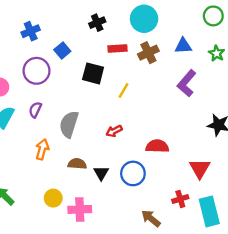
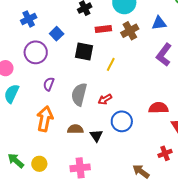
purple semicircle: (35, 110) -> (49, 84), moved
gray semicircle: (69, 124) -> (79, 94), moved
red semicircle: (157, 146) -> (158, 108), moved
orange arrow: (42, 149) -> (45, 119), size x1.4
blue circle: (133, 173) -> (122, 121), moved
yellow circle: (53, 198) -> (39, 164), moved

